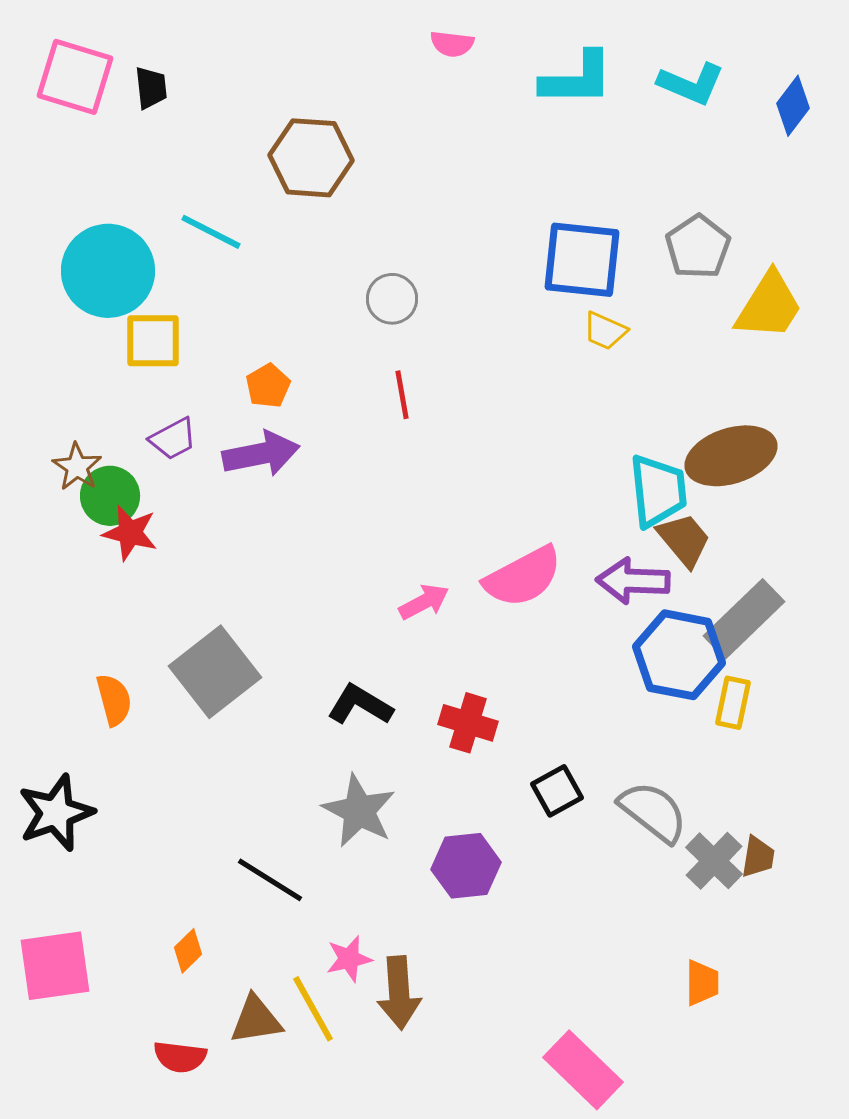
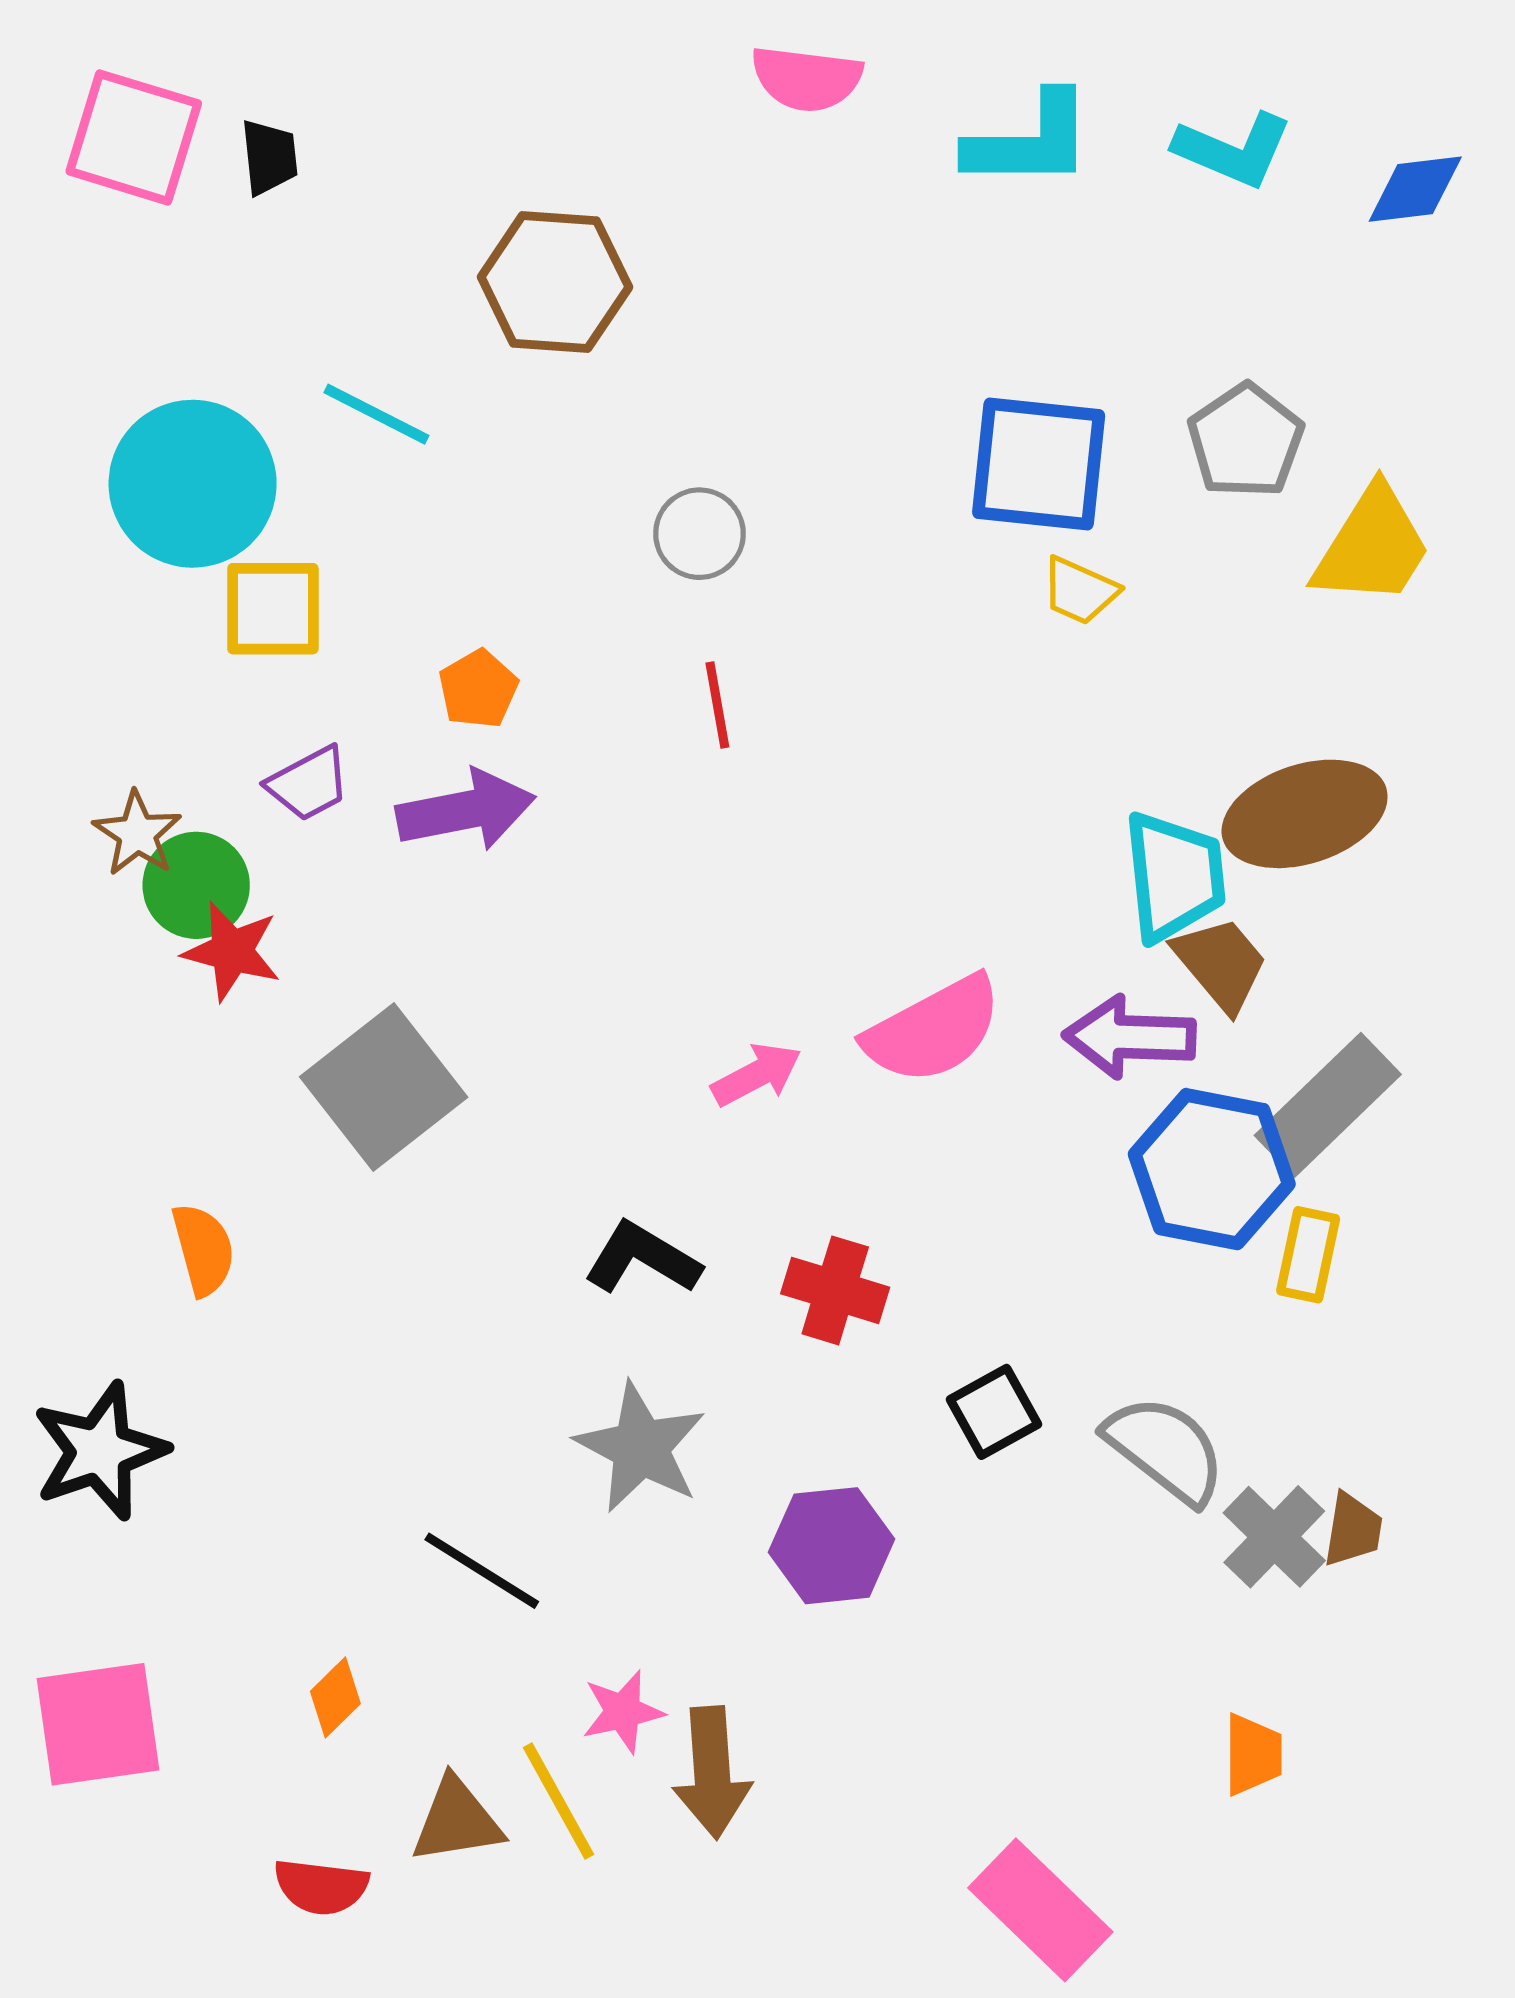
pink semicircle: (452, 44) -> (807, 79), size x1.4
blue diamond: (793, 106) -> (1415, 189), turned 46
gray square: (215, 672) -> (384, 1087), moved

